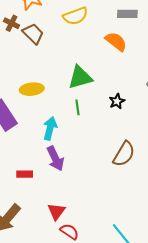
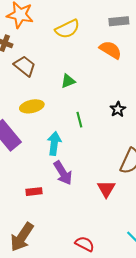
brown trapezoid: (33, 34) -> (25, 66), moved
green triangle: (80, 77) -> (68, 81), moved, size x0.6
red triangle: (56, 211) -> (106, 189), moved

